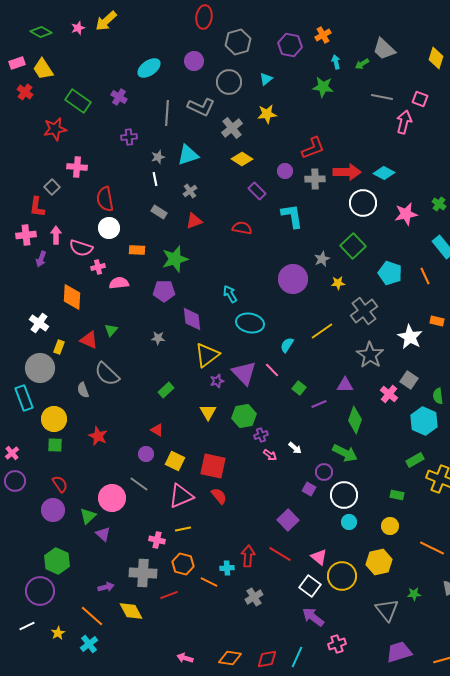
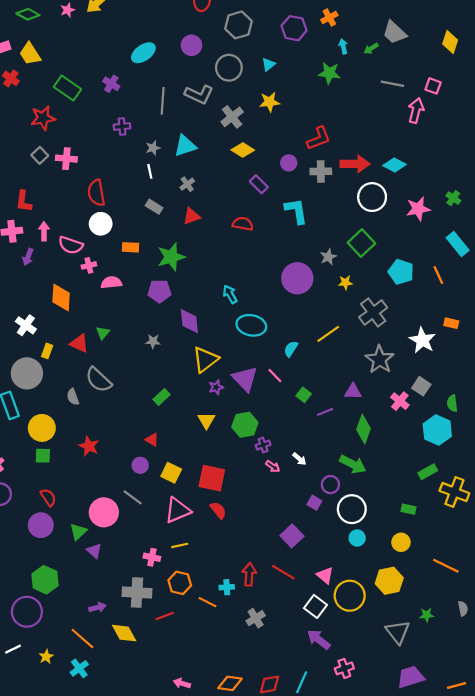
gray square: (52, 187) -> (40, 155), moved

